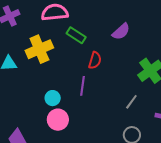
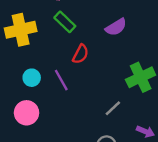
purple line: (82, 86) -> (61, 80), turned -48
cyan circle: (53, 98) -> (32, 78), moved

